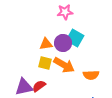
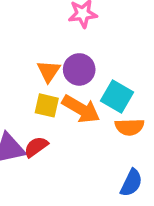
cyan square: (75, 38) -> (117, 96), moved
orange triangle: (46, 44) -> (49, 71), turned -48

